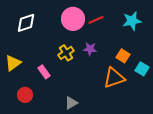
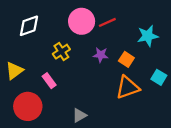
cyan star: (132, 21) -> (148, 36), moved
yellow cross: (66, 53) -> (61, 52), moved
orange square: (123, 56) -> (126, 59), moved
red circle: (25, 95) -> (28, 106), size x1.6

